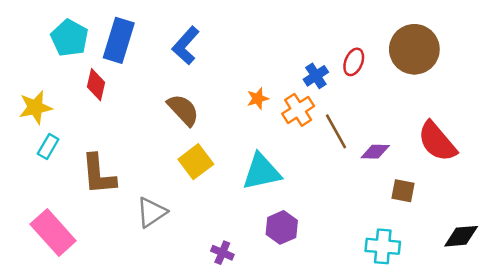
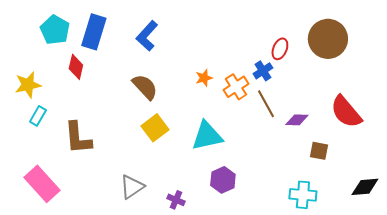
blue cross: (316, 76) -> (263, 71), moved
gray triangle: (152, 212) -> (132, 187), moved

